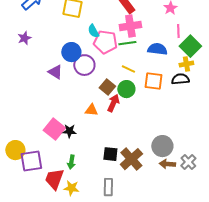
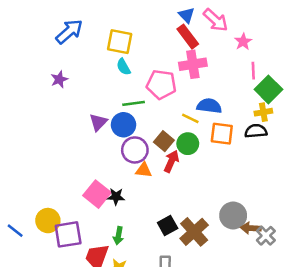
cyan semicircle: (93, 31) -> (123, 67), moved
green line: (127, 43) -> (134, 103), moved
blue semicircle: (157, 49) -> (209, 106), moved
blue circle: (71, 52) -> (123, 125), moved
purple circle: (84, 65) -> (135, 150), moved
purple triangle: (55, 72) -> (98, 122), turned 42
black square: (110, 154) -> (168, 226), turned -35
brown arrow: (167, 164) -> (251, 228), moved

